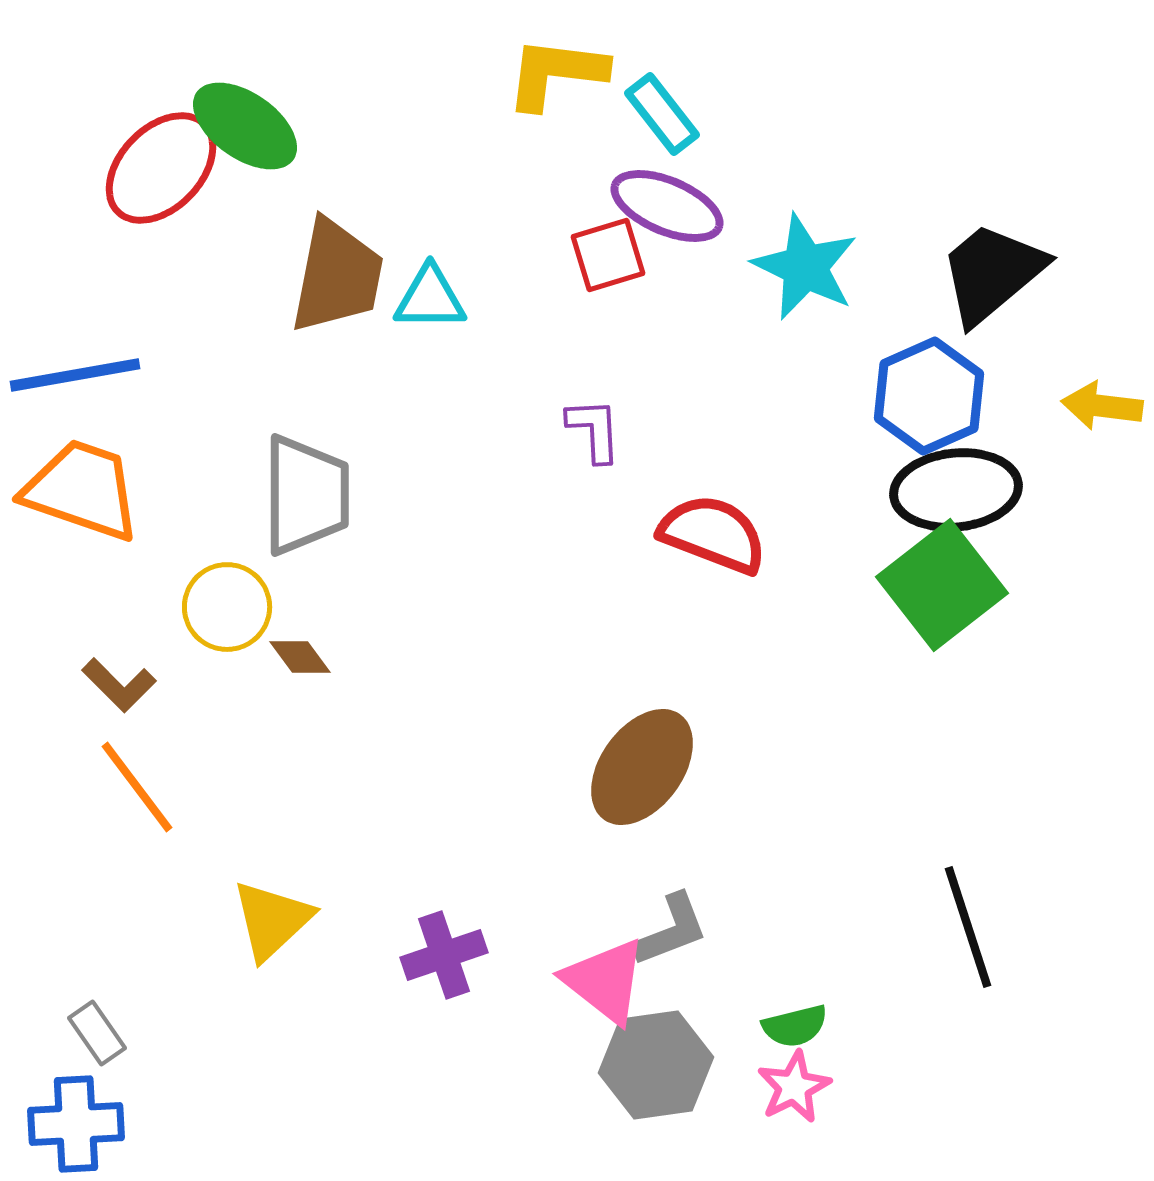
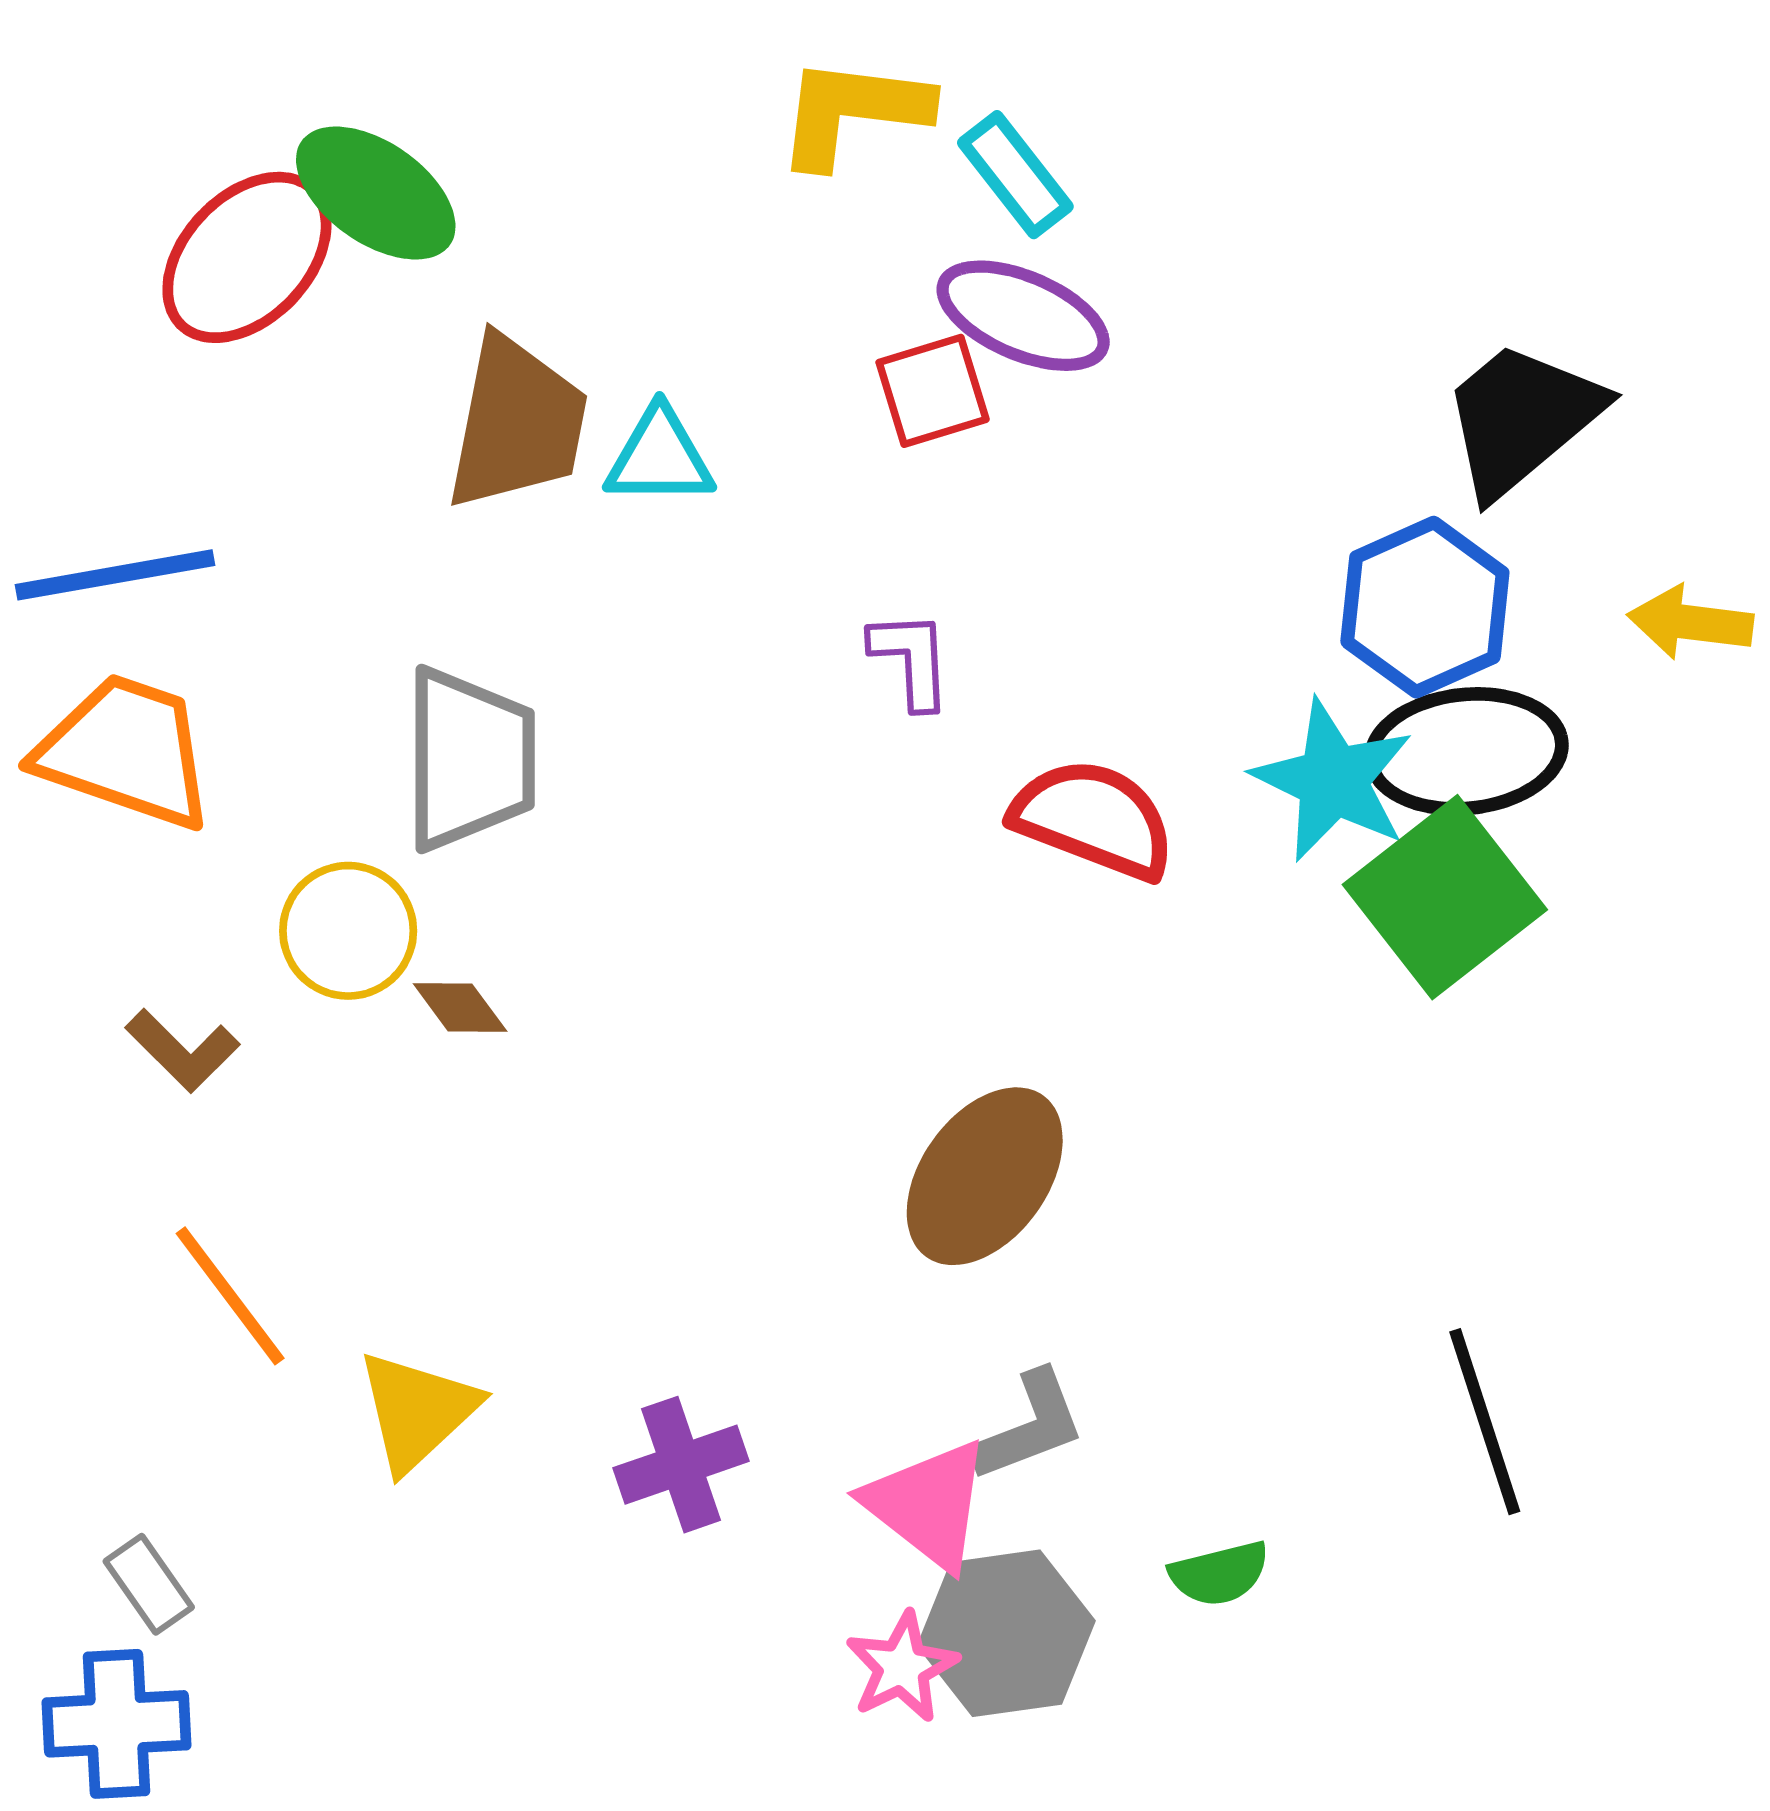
cyan star: (805, 267) -> (1333, 780), moved
orange line: (137, 787) -> (230, 1296), moved
pink star: (794, 1087) -> (902, 1667), moved

